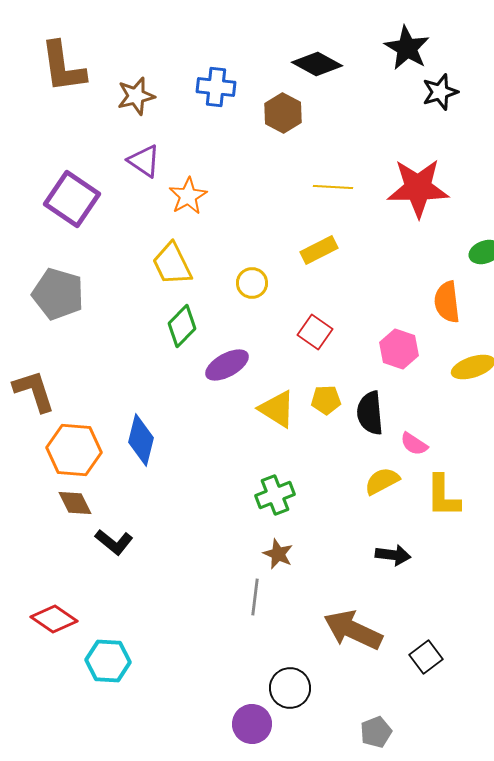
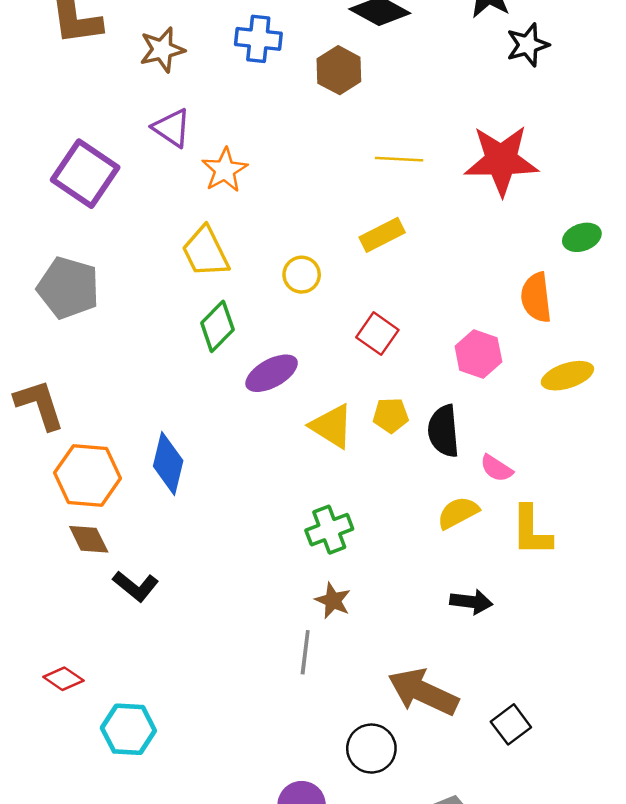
red diamond: (54, 619) -> (63, 679), size x0.7
black circle: (290, 688) -> (371, 749), moved

